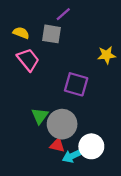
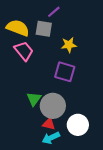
yellow semicircle: (21, 33) -> (18, 28), size x1.6
yellow star: (107, 55) -> (69, 45), moved
cyan arrow: (73, 156) -> (51, 138), moved

